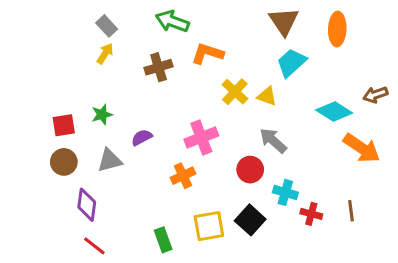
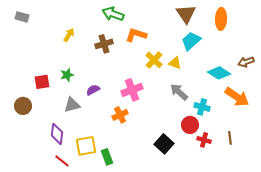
gray rectangle: (107, 26) -> (22, 17), moved, turned -32
brown circle: (64, 162) -> (23, 106), moved
red circle: (250, 170) -> (190, 125), moved
cyan cross: (285, 192) -> (202, 107), moved
yellow square: (209, 226) -> (86, 146), moved

